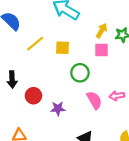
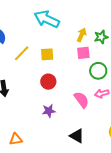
green circle: (80, 73) -> (98, 71), moved
red circle: (33, 96) -> (48, 82), moved

